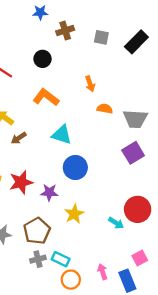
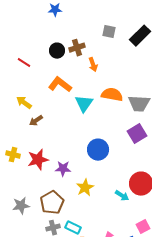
brown cross: (65, 31) -> (77, 48), moved
orange arrow: (90, 84) -> (93, 65), moved
orange semicircle: (105, 109) -> (112, 95), size x1.5
cyan triangle: (62, 135) -> (84, 104), moved, turned 48
blue circle: (75, 168) -> (98, 150), moved

